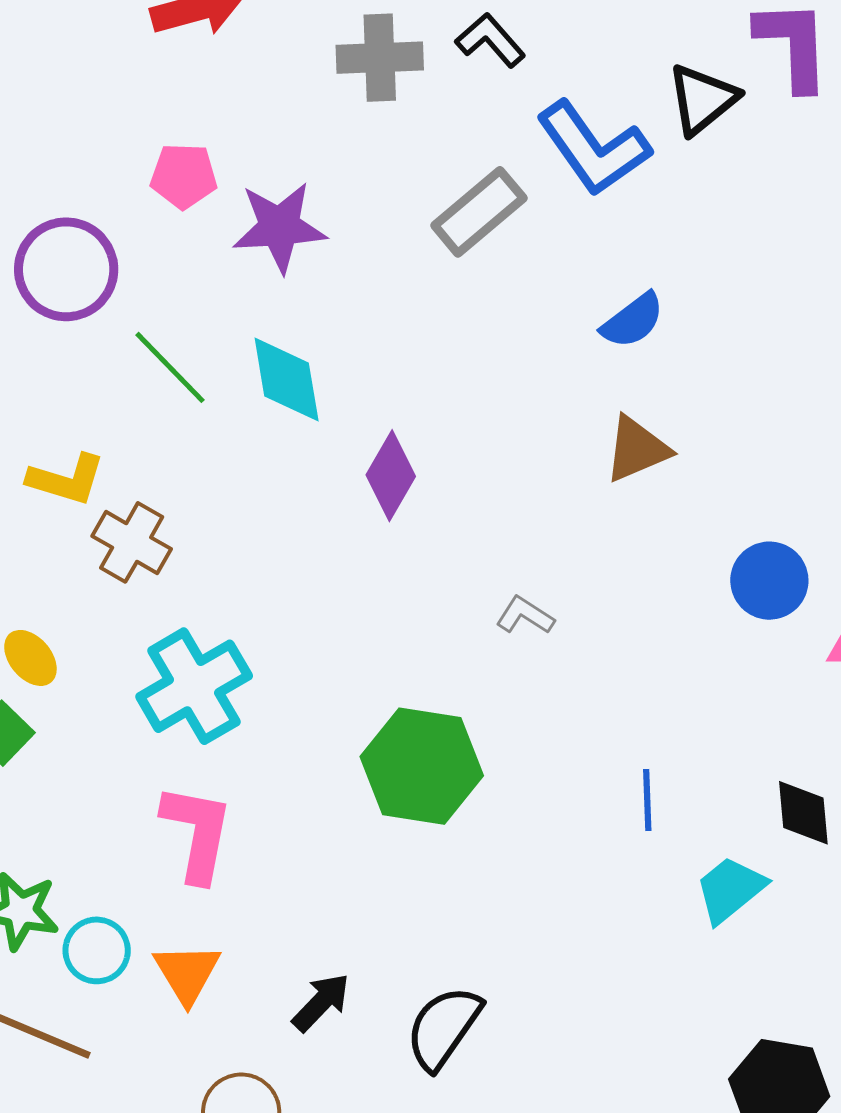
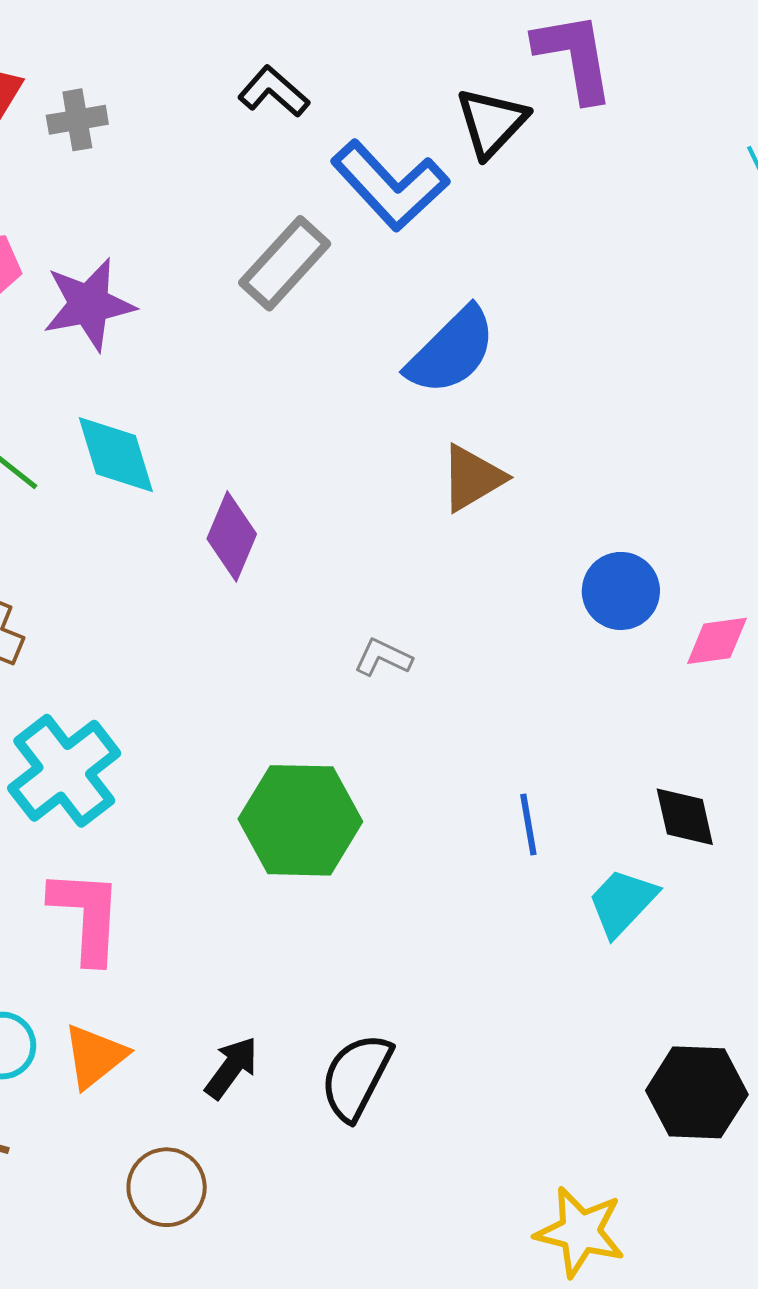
gray cross: (380, 58) -> (77, 120), moved, size x0.7
blue semicircle: (633, 321) -> (451, 351), size x1.5
orange triangle: (187, 973) -> (95, 1056), turned 30

